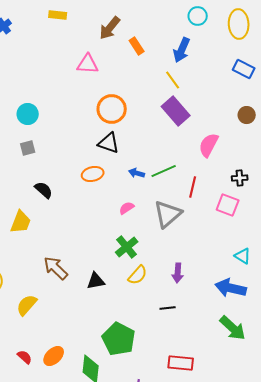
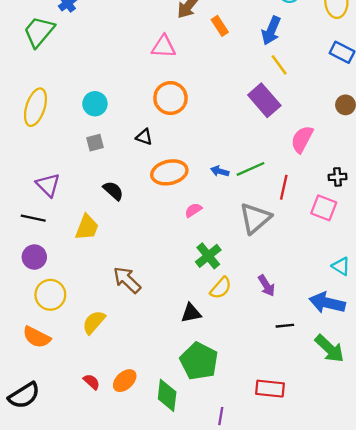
yellow line: (173, 80) -> (279, 65), moved
orange circle: (112, 109) -> (170, 98), moved
black triangle: (109, 143) -> (144, 137), moved, size x0.7
orange ellipse: (93, 174) -> (169, 172), size x1.4
pink semicircle: (127, 208) -> (193, 210), moved
purple arrow: (178, 273) -> (267, 286), turned -36
black triangle: (96, 281) -> (191, 313), moved
black line: (168, 308) -> (285, 326), moved

